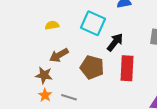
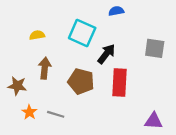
brown arrow: (59, 55) -> (45, 68), turned 126
brown star: (44, 75) -> (17, 86), moved

